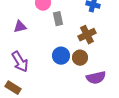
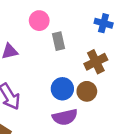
purple semicircle: (96, 78) -> (65, 117), moved

